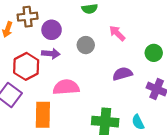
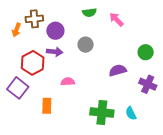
pink arrow: (117, 33) -> (116, 19), moved
pink semicircle: (66, 87) -> (68, 82), size x0.6
orange rectangle: (43, 115) -> (47, 106), size x0.7

